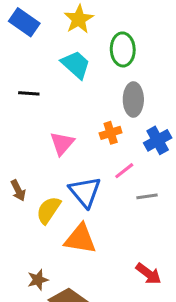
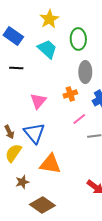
blue rectangle: (24, 22) -> (13, 36), moved
blue triangle: (85, 192) -> (34, 133), moved
yellow semicircle: (48, 210) -> (13, 153), moved
brown star: (38, 280) -> (22, 182), moved

